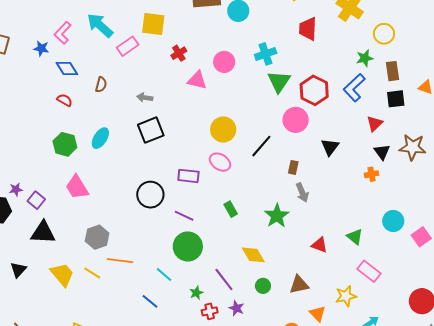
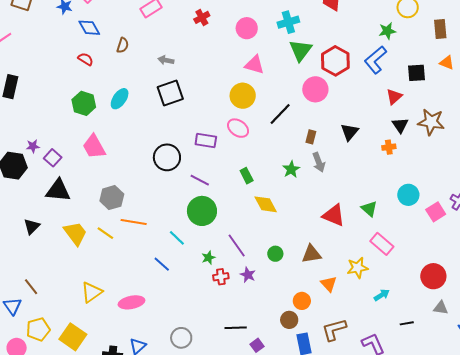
brown rectangle: (392, 71) -> (440, 29), moved
pink triangle: (197, 80) -> (254, 65), moved
black triangle: (330, 147) -> (350, 132), moved
green star: (277, 216) -> (291, 169), moved, size x0.7
red triangle: (320, 245) -> (334, 215), size x1.4
yellow diamond: (253, 255) -> (266, 204), moved

